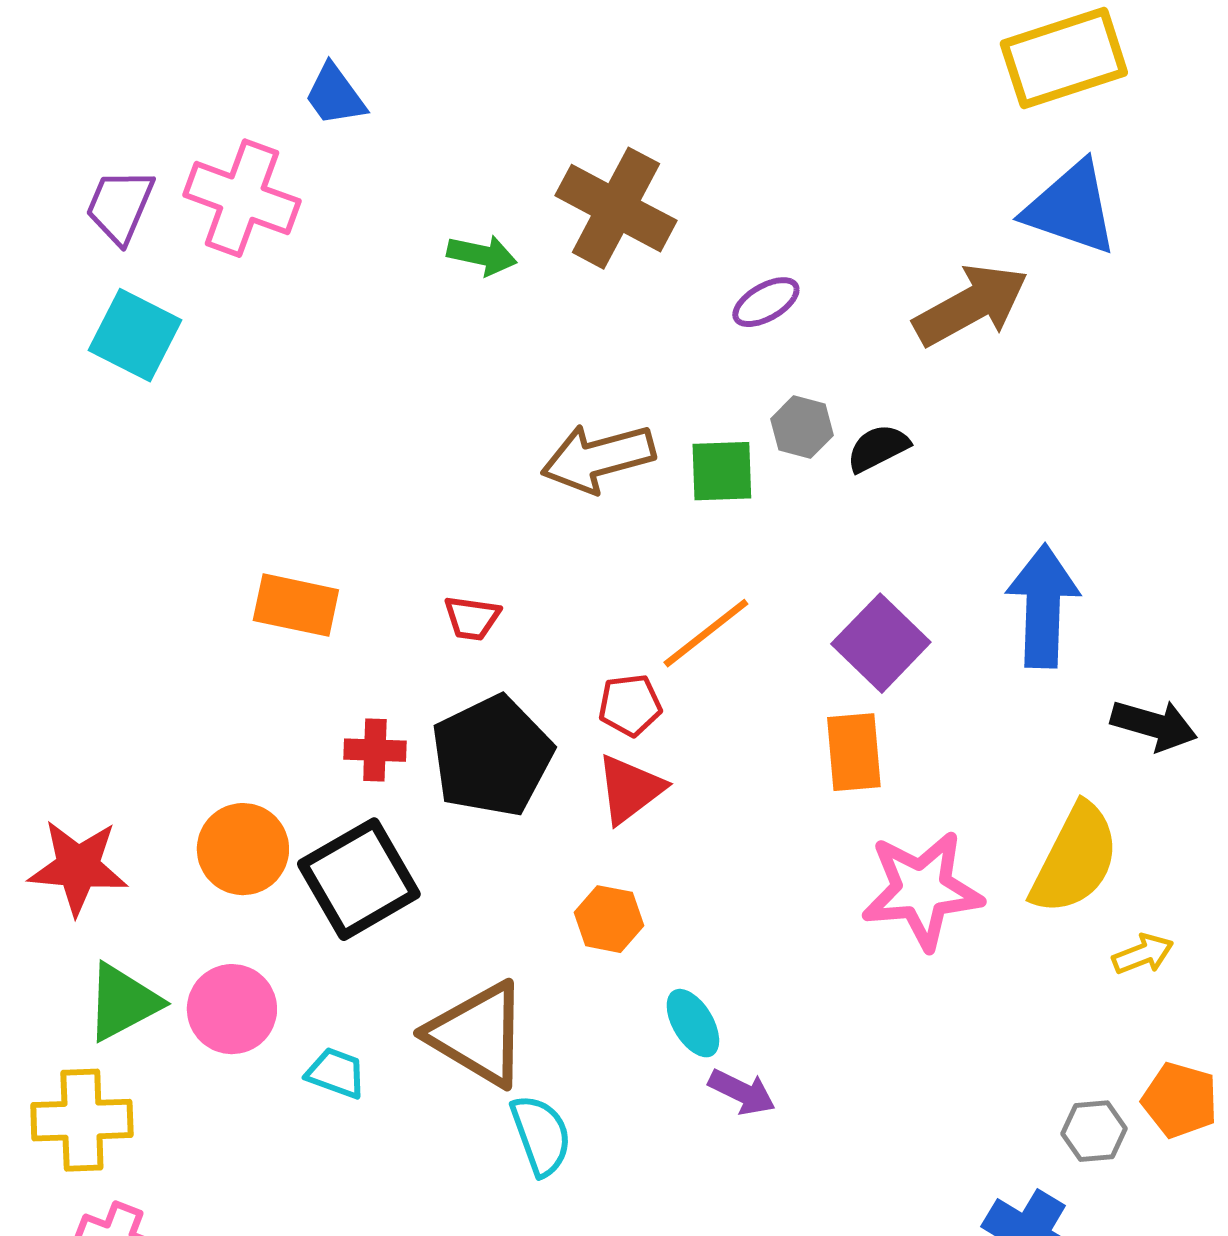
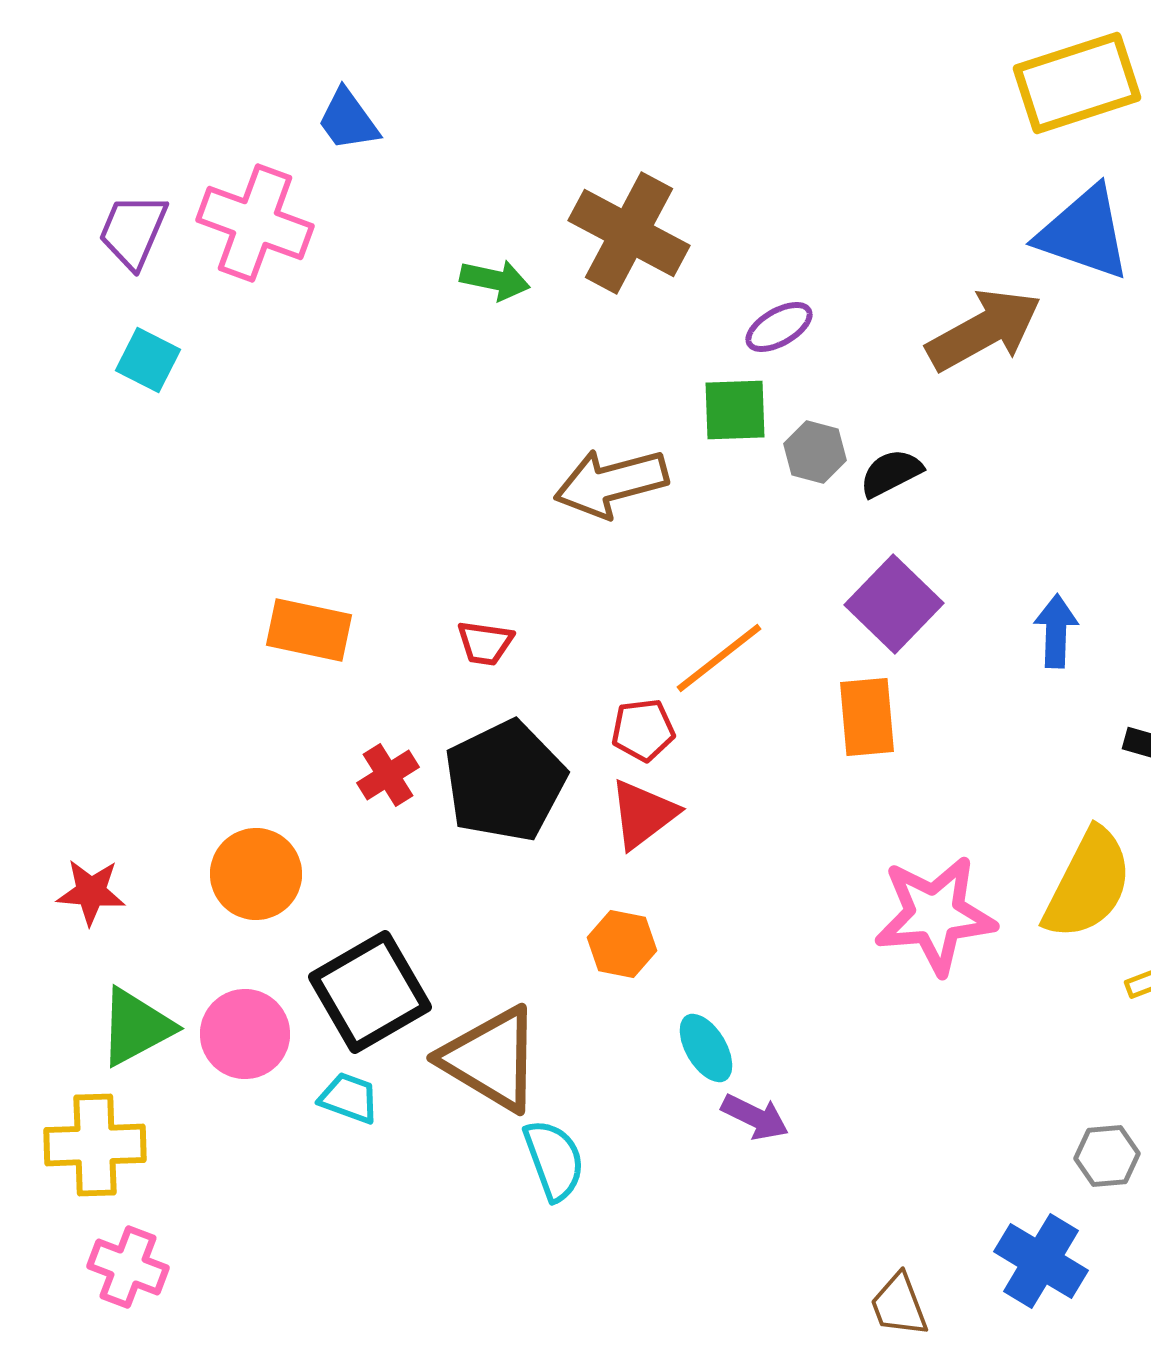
cyan square: (135, 335) -> (148, 360), size x0.7
green square: (722, 471) -> (735, 410), moved
blue arrow: (1043, 606) -> (1056, 631), size x0.6
purple square: (881, 643) -> (894, 604), moved
red cross: (375, 750) -> (388, 775), turned -34
orange rectangle: (854, 752) -> (867, 717), moved
red star: (78, 867) -> (91, 892), size x0.7
black square: (359, 879) -> (370, 992), moved

